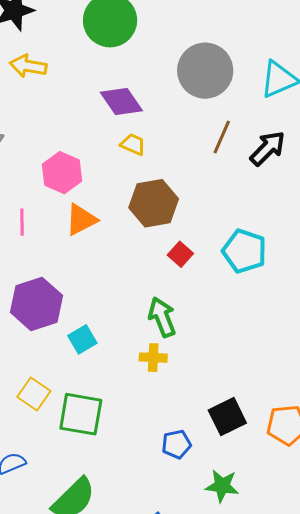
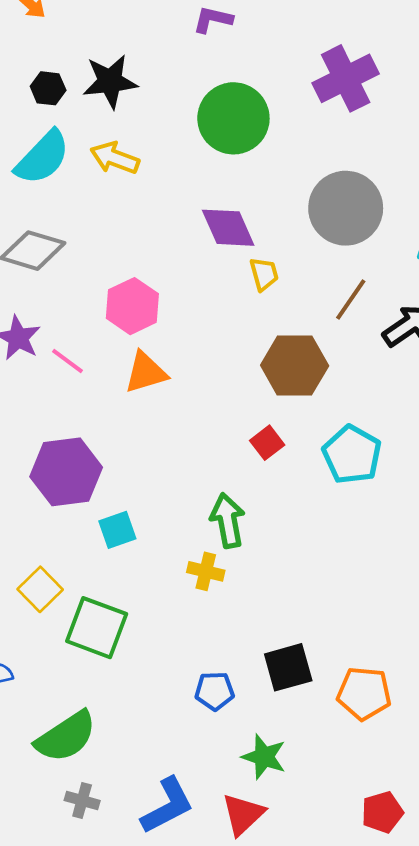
yellow trapezoid: (133, 144) -> (264, 274), moved, turned 40
brown hexagon: (154, 203) -> (295, 365), moved
pink line: (22, 222) -> (68, 361), turned -64

